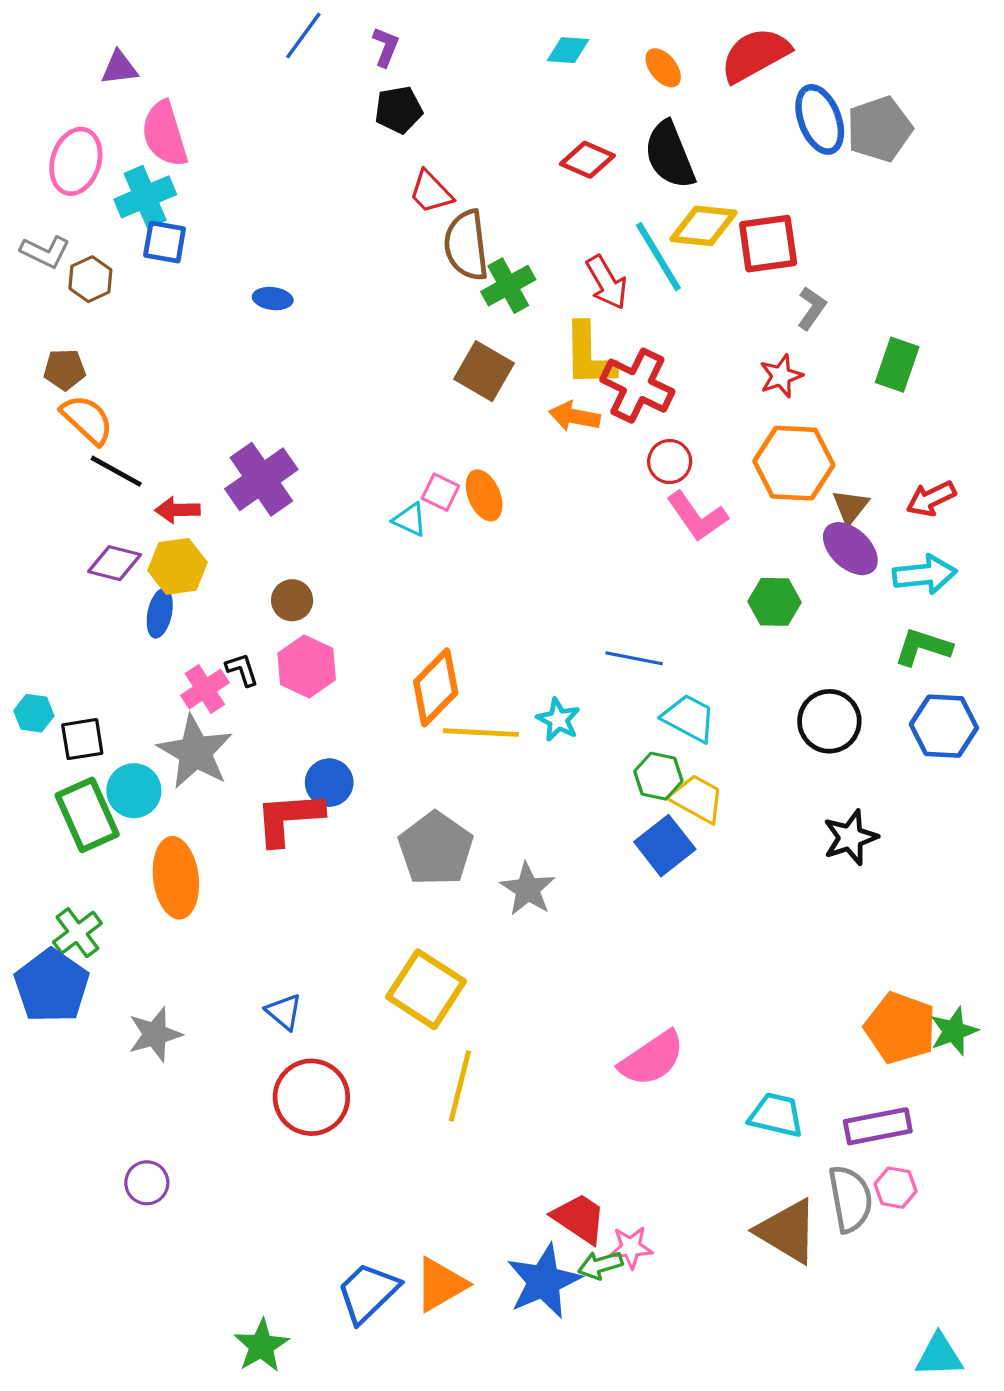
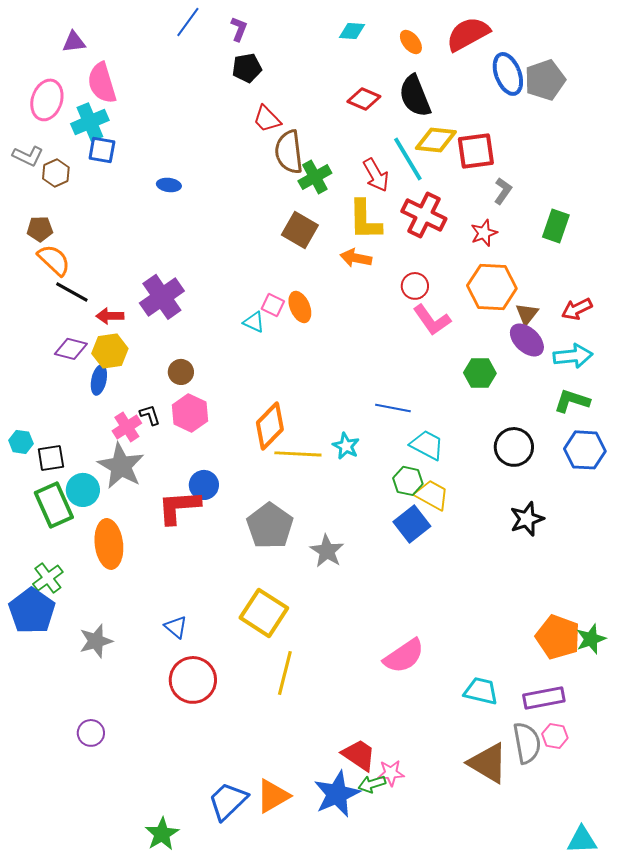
red cross: (637, 386) -> (424, 215), moved

